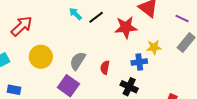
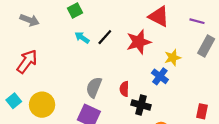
yellow circle: (41, 57) -> (42, 105), moved
blue cross: (139, 62) -> (160, 76), turned -35
black cross: (129, 87) -> (141, 105), moved

